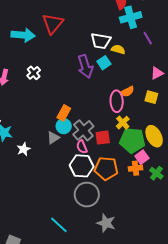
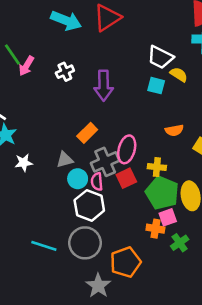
cyan square: (104, 63) -> (156, 86), turned 32
purple arrow: (85, 66) -> (104, 85), moved
pink ellipse: (117, 101) -> (127, 149), moved
yellow cross: (123, 123) -> (157, 167), turned 32
cyan circle: (64, 126) -> (78, 179), moved
red square: (103, 138) -> (126, 178), turned -35
orange pentagon: (106, 168) -> (125, 262), moved, turned 30
cyan line: (59, 225) -> (44, 246), moved, turned -42

